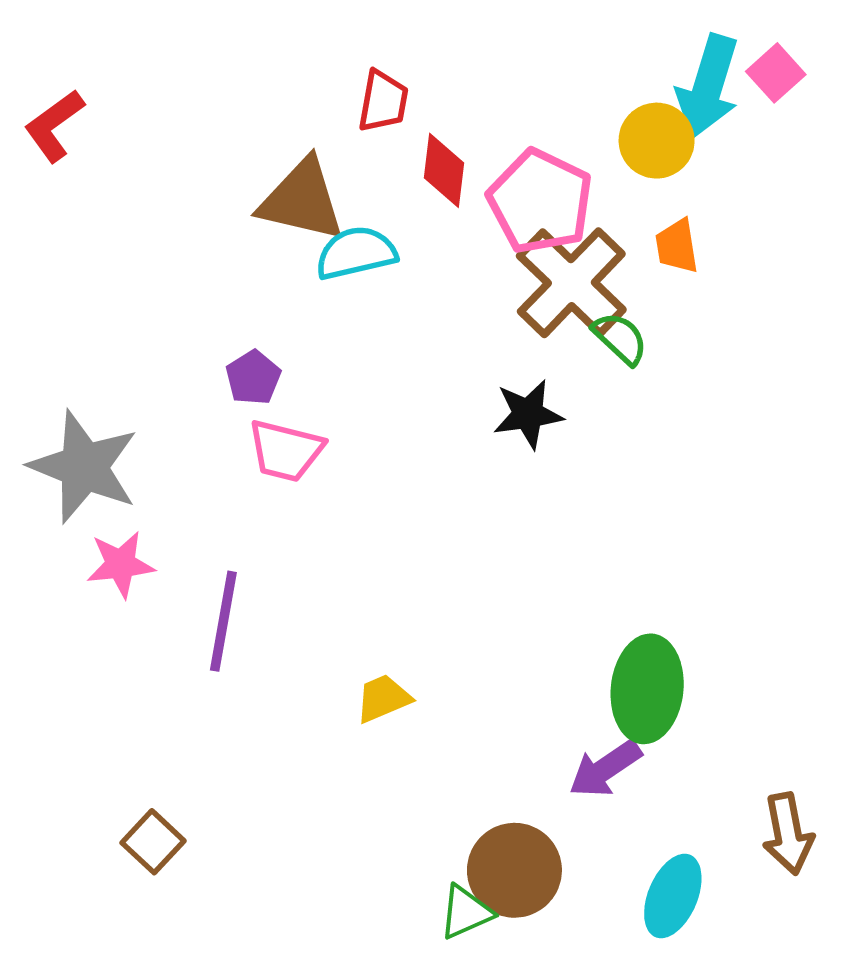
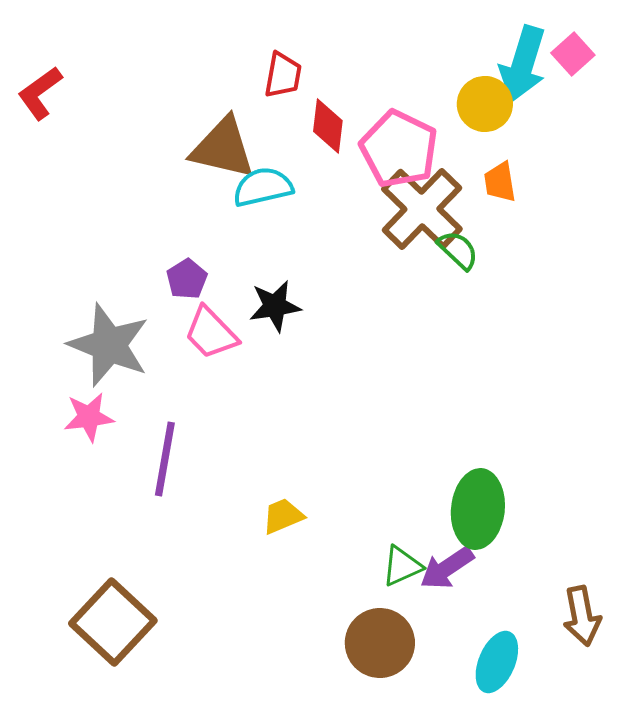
black star: (528, 414) -> (275, 306), moved
pink trapezoid: (286, 451) -> (211, 333), turned 32
gray star: (84, 467) -> (109, 345), moved
brown square: (153, 842) -> (113, 622), size x1.8
green triangle: (466, 912) -> (402, 566), moved

